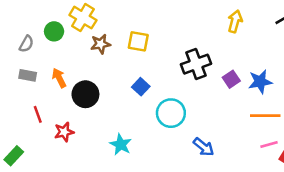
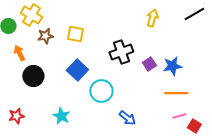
orange arrow: (59, 78) -> (19, 53), moved
blue square: (141, 87) -> (77, 70), size x1.5
red star: (64, 132) -> (16, 116), moved

